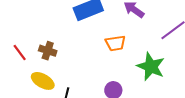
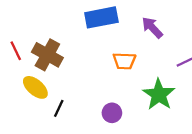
brown cross: (48, 51) -> (47, 55), size x1.5

